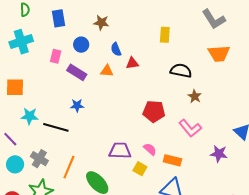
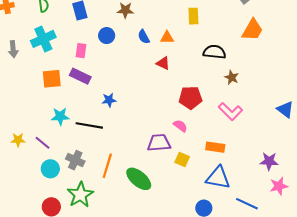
orange trapezoid: (219, 54) -> (252, 30), turned -50
red triangle: (132, 63) -> (163, 63), moved, turned 40
orange triangle: (107, 71) -> (167, 38), moved
purple rectangle: (77, 72) -> (80, 76), moved
orange square: (15, 87) -> (52, 79), moved
pink semicircle: (150, 149) -> (180, 126), moved
purple star: (219, 154) -> (269, 161), moved

